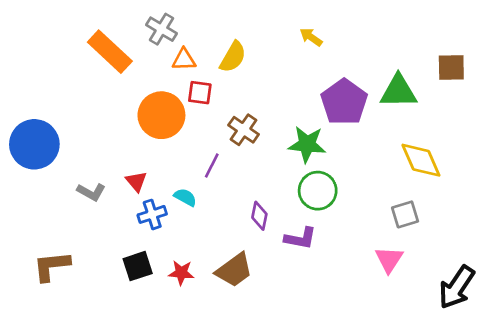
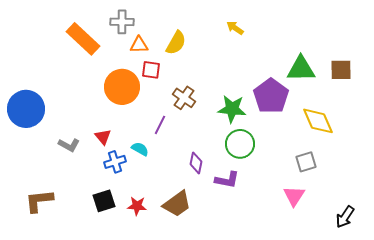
gray cross: (161, 29) -> (122, 22), turned -30
brown square: (451, 68) -> (341, 70), moved
purple pentagon: (344, 102) -> (271, 96), moved
black arrow: (457, 287) -> (345, 217), size x0.7

